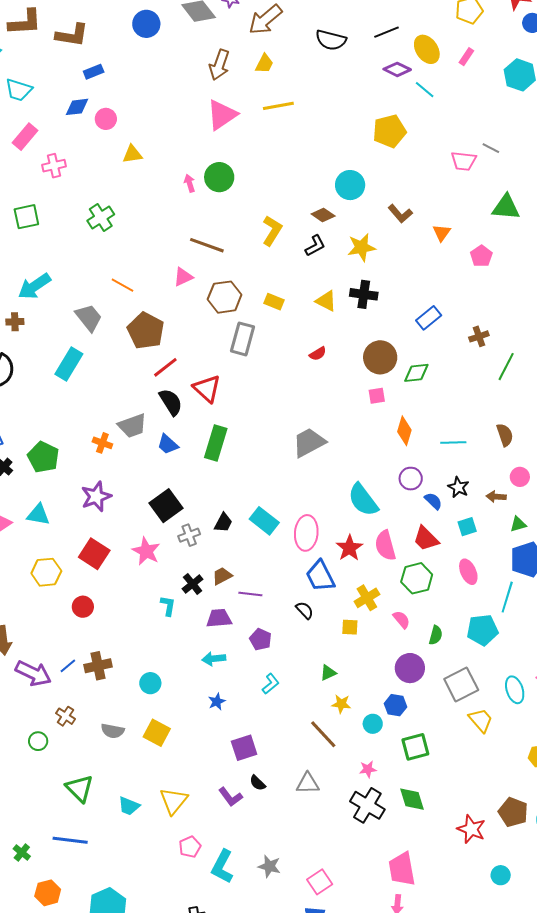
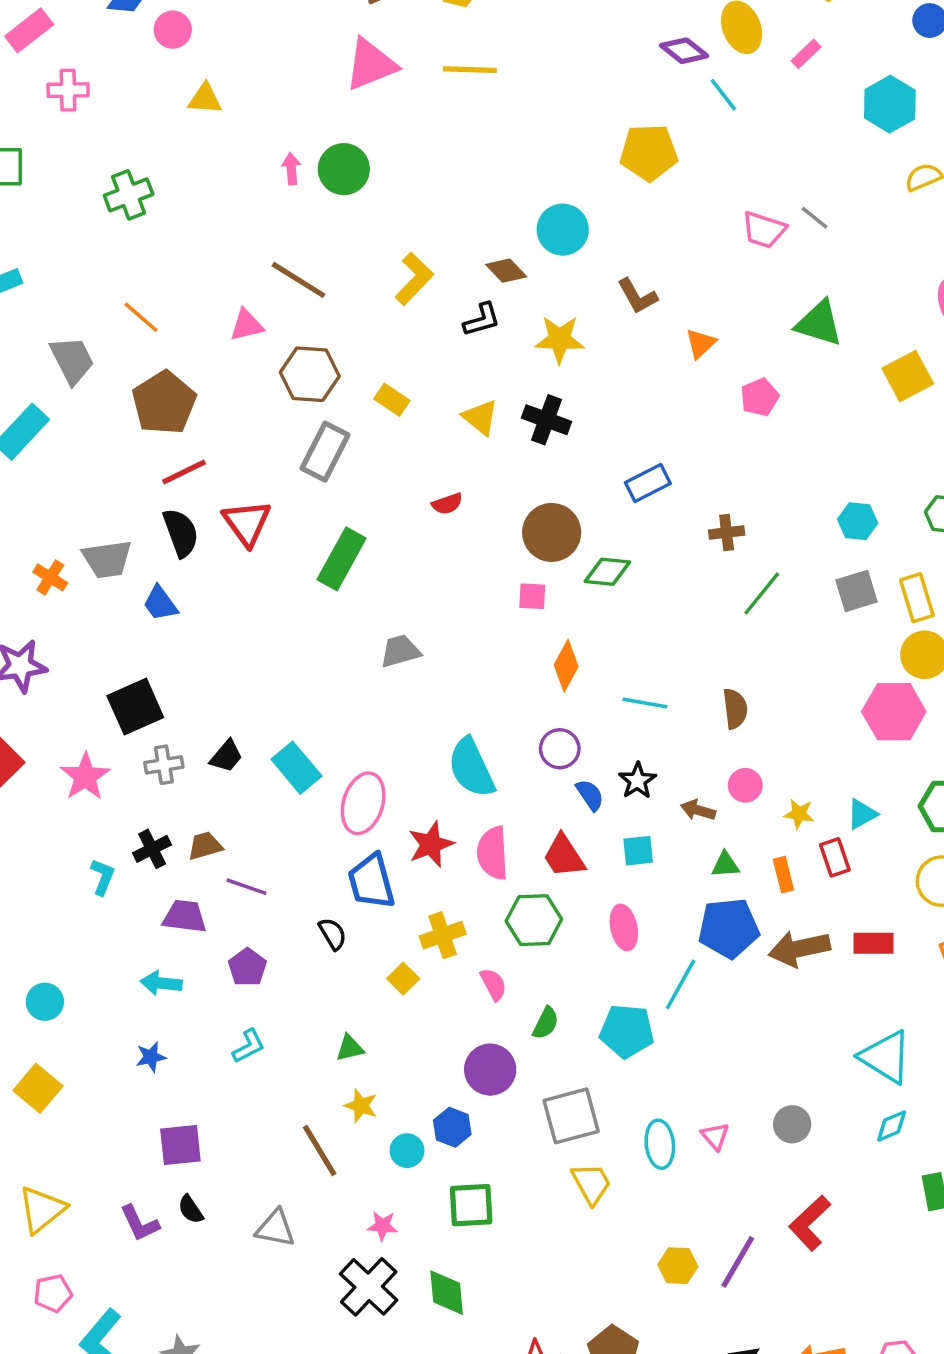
green rectangle: (216, 443) -> (342, 559), moved
gray trapezoid: (309, 443) -> (400, 651), size x0.7
yellow square: (350, 627) -> (403, 979), turned 30

